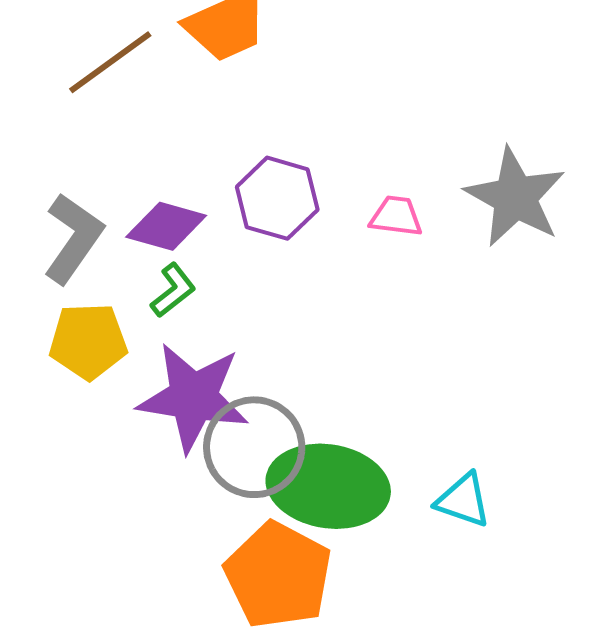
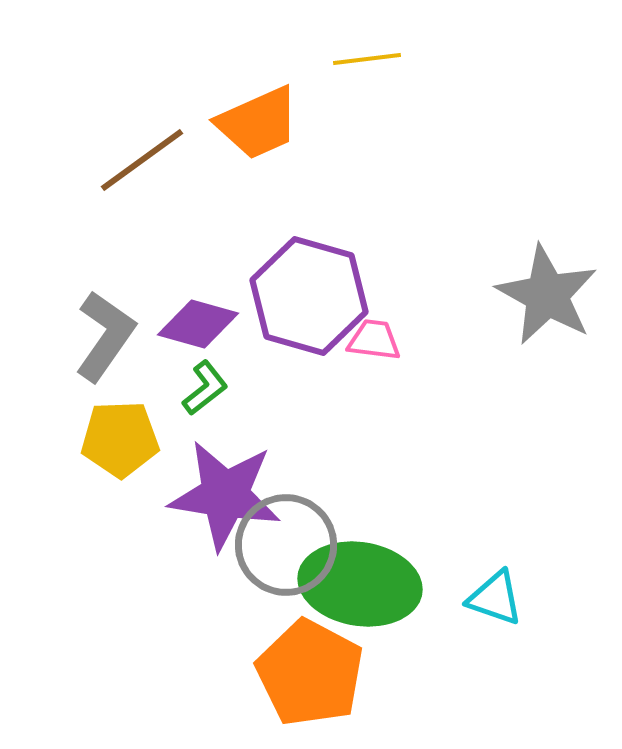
purple hexagon: (277, 198) -> (309, 296), size x1.4
pink trapezoid: (396, 216) -> (374, 340), moved

